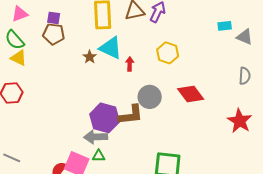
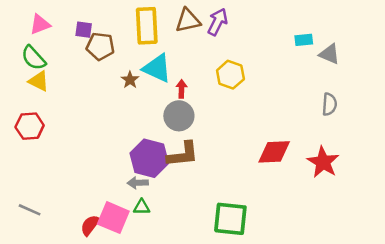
brown pentagon: (54, 34) -> (100, 46), moved
red diamond: (191, 94) -> (274, 152), moved, turned -56
gray circle: (150, 97) -> (179, 116), moved
gray arrow: (96, 137) -> (138, 183), size x0.7

